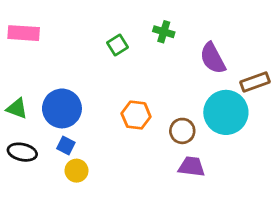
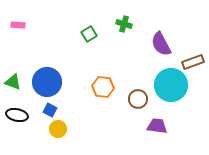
pink rectangle: (24, 33) -> (18, 25), size x0.6
purple trapezoid: (192, 167) -> (157, 126), moved

